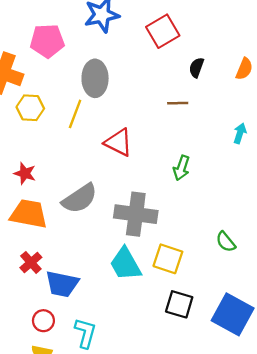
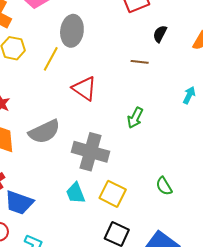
cyan trapezoid: (125, 264) -> (76, 193), size x0.7

